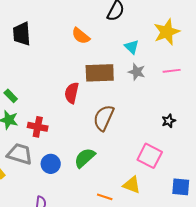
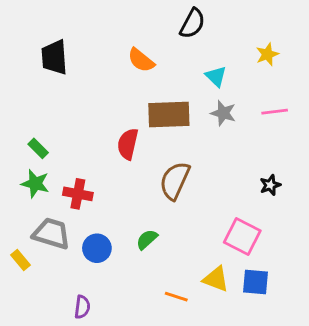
yellow star: (167, 32) -> (267, 54), size x0.6
green semicircle: (85, 158) -> (147, 239), size x0.7
blue square: (181, 187) -> (256, 282), moved

